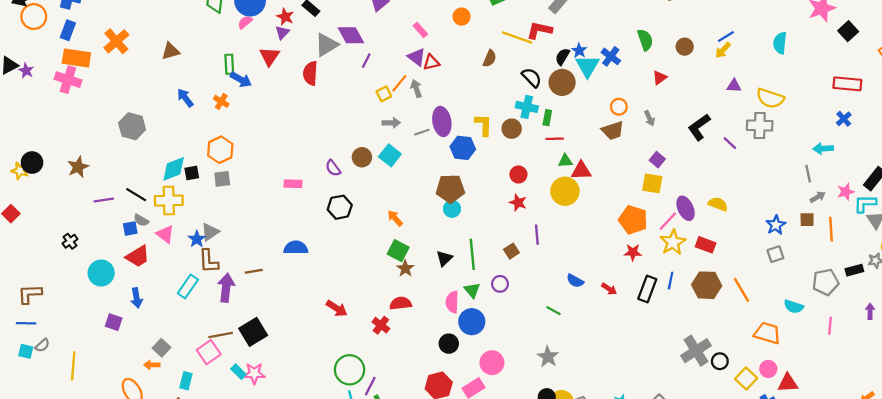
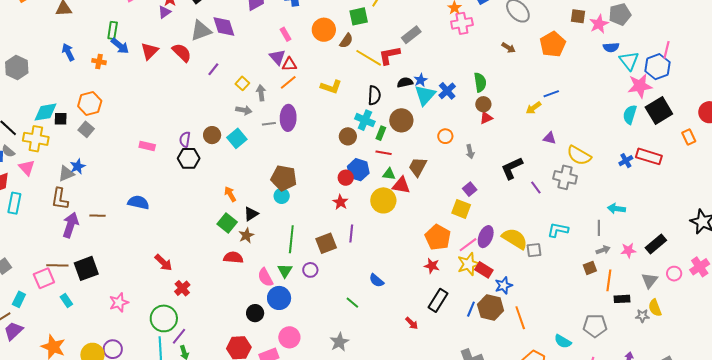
orange circle: (462, 17) -> (324, 30), size x1.5
red L-shape: (539, 30) -> (389, 55), turned -35
black square: (848, 31) -> (659, 111), size x1.5
cyan semicircle: (780, 43) -> (630, 115), moved
brown circle: (685, 47) -> (483, 104), moved
yellow arrow: (723, 50) -> (533, 108), moved
red triangle: (269, 56) -> (150, 51), moved
black semicircle: (563, 57) -> (405, 82), turned 35
brown semicircle: (490, 58) -> (346, 41), moved
purple line: (366, 61) -> (213, 69), moved
red semicircle: (310, 73) -> (182, 53), turned 120
black semicircle: (532, 78) -> (374, 95), turned 36
brown circle: (562, 82) -> (401, 120), moved
orange line: (399, 83) -> (288, 82), moved
gray arrow: (416, 88) -> (261, 93), moved
yellow square: (384, 94) -> (242, 83), turned -32
orange cross: (221, 101) -> (99, 62), turned -32
blue cross: (844, 119) -> (626, 161), moved
yellow L-shape: (483, 125) -> (331, 87), moved, turned 95
brown trapezoid: (613, 130) -> (418, 167), moved, turned 125
blue hexagon: (463, 148) -> (358, 170), moved
purple semicircle: (333, 168) -> (185, 139), turned 35
gray square: (222, 179) -> (86, 129), turned 35
yellow semicircle: (718, 204) -> (515, 239), size x1.5
cyan L-shape: (865, 204) -> (558, 230), moved
black hexagon: (340, 207) -> (189, 158), moved
purple ellipse: (686, 208) -> (486, 237), turned 35
brown square: (807, 220) -> (590, 268), turned -32
blue star: (776, 225) -> (504, 285), moved
blue star: (197, 239) -> (78, 166), moved
red rectangle: (706, 245) -> (484, 270), moved
brown square: (511, 251) -> (326, 243), size x1.5
gray square: (775, 254) -> (534, 250), moved
black triangle: (444, 258) -> (251, 214), moved
brown star: (405, 268) -> (246, 235), moved
black rectangle: (854, 270) -> (622, 299), moved
blue line: (671, 281) -> (471, 309), moved
cyan rectangle: (188, 286) -> (14, 203), moved, turned -35
red arrow: (609, 289) -> (412, 323), moved
pink semicircle: (452, 302) -> (265, 277), turned -42
red semicircle: (401, 303) -> (233, 258), moved
red cross: (381, 325) -> (182, 288), moved
pink star: (254, 373) -> (119, 303), moved, turned -30

